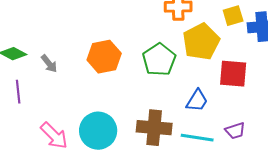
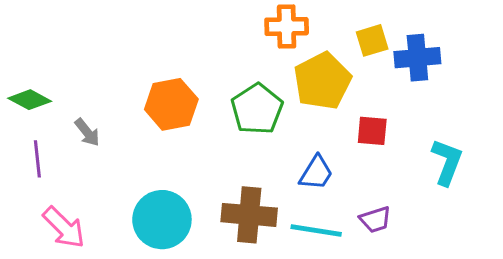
gray arrow: (49, 64) -> (87, 132), moved
red square: (233, 74) -> (372, 131), size x0.7
pink arrow: (54, 136) -> (64, 227), moved

